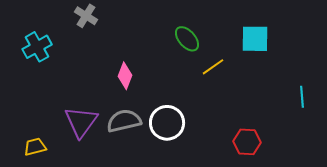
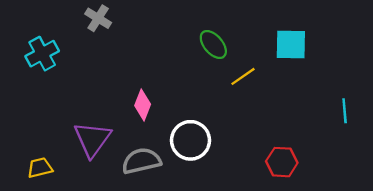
pink diamond: (125, 76) -> (143, 105), moved
gray semicircle: (124, 121) -> (141, 161), moved

